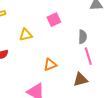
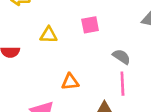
gray semicircle: (83, 37) -> (121, 57), turned -72

